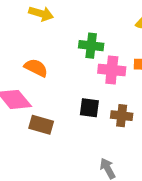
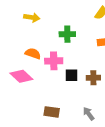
pink cross: (112, 70) -> (54, 61), moved
brown rectangle: (41, 125) -> (52, 112), moved

